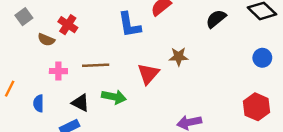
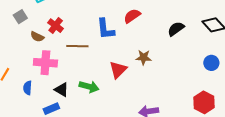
brown line: (96, 65) -> (77, 46), moved
pink cross: (58, 71) -> (45, 63), size x1.6

